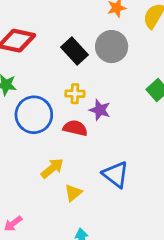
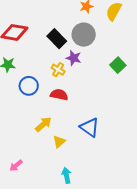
yellow cross: (75, 94) -> (58, 70), turned 32
purple star: (100, 110) -> (74, 58), moved
blue circle: (34, 115) -> (29, 86), size x0.7

